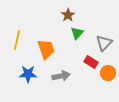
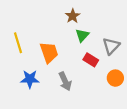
yellow line: (17, 40) -> (18, 43), turned -30
red rectangle: (91, 62) -> (91, 60), moved
gray arrow: (61, 76) -> (65, 81), turned 78

